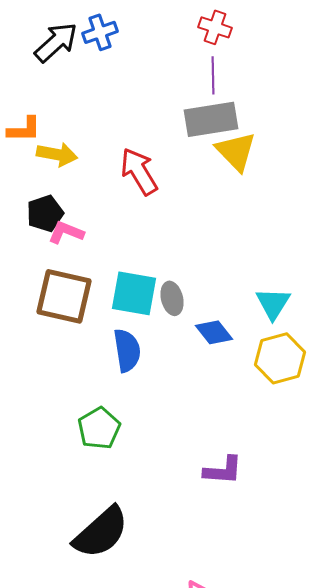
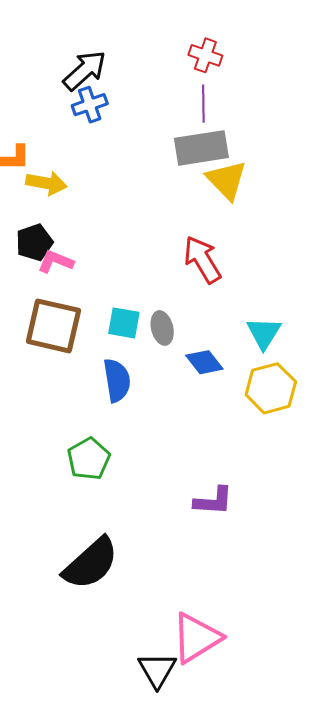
blue cross: (100, 32) -> (90, 105), moved
black arrow: (56, 42) -> (85, 70), moved
red arrow: (139, 171) -> (202, 260), moved
cyan square: (134, 293) -> (124, 323), size x0.7

